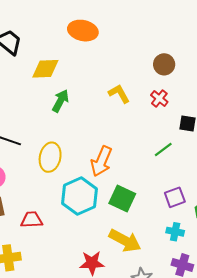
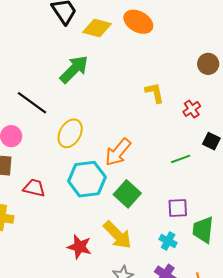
brown circle: (164, 64) -> (208, 64), moved
yellow diamond: (45, 69) -> (97, 28), moved
green arrow: (61, 101) -> (74, 69), moved, size x1.4

